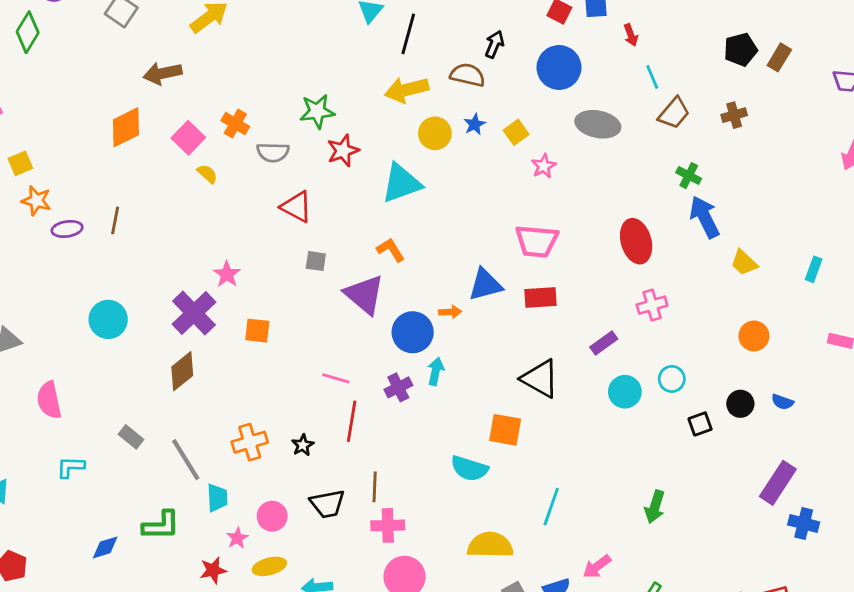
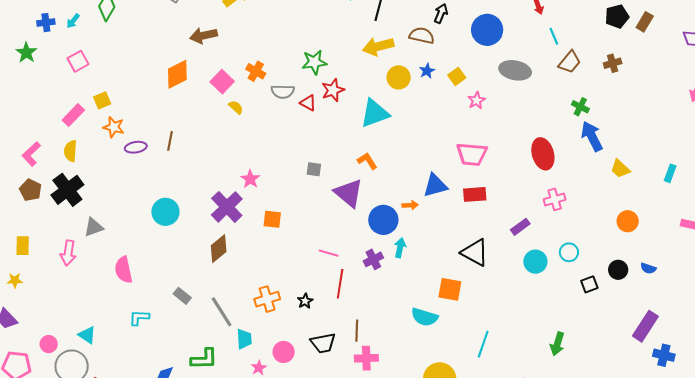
red triangle: (296, 207) -> (308, 103), moved, size x0.7

